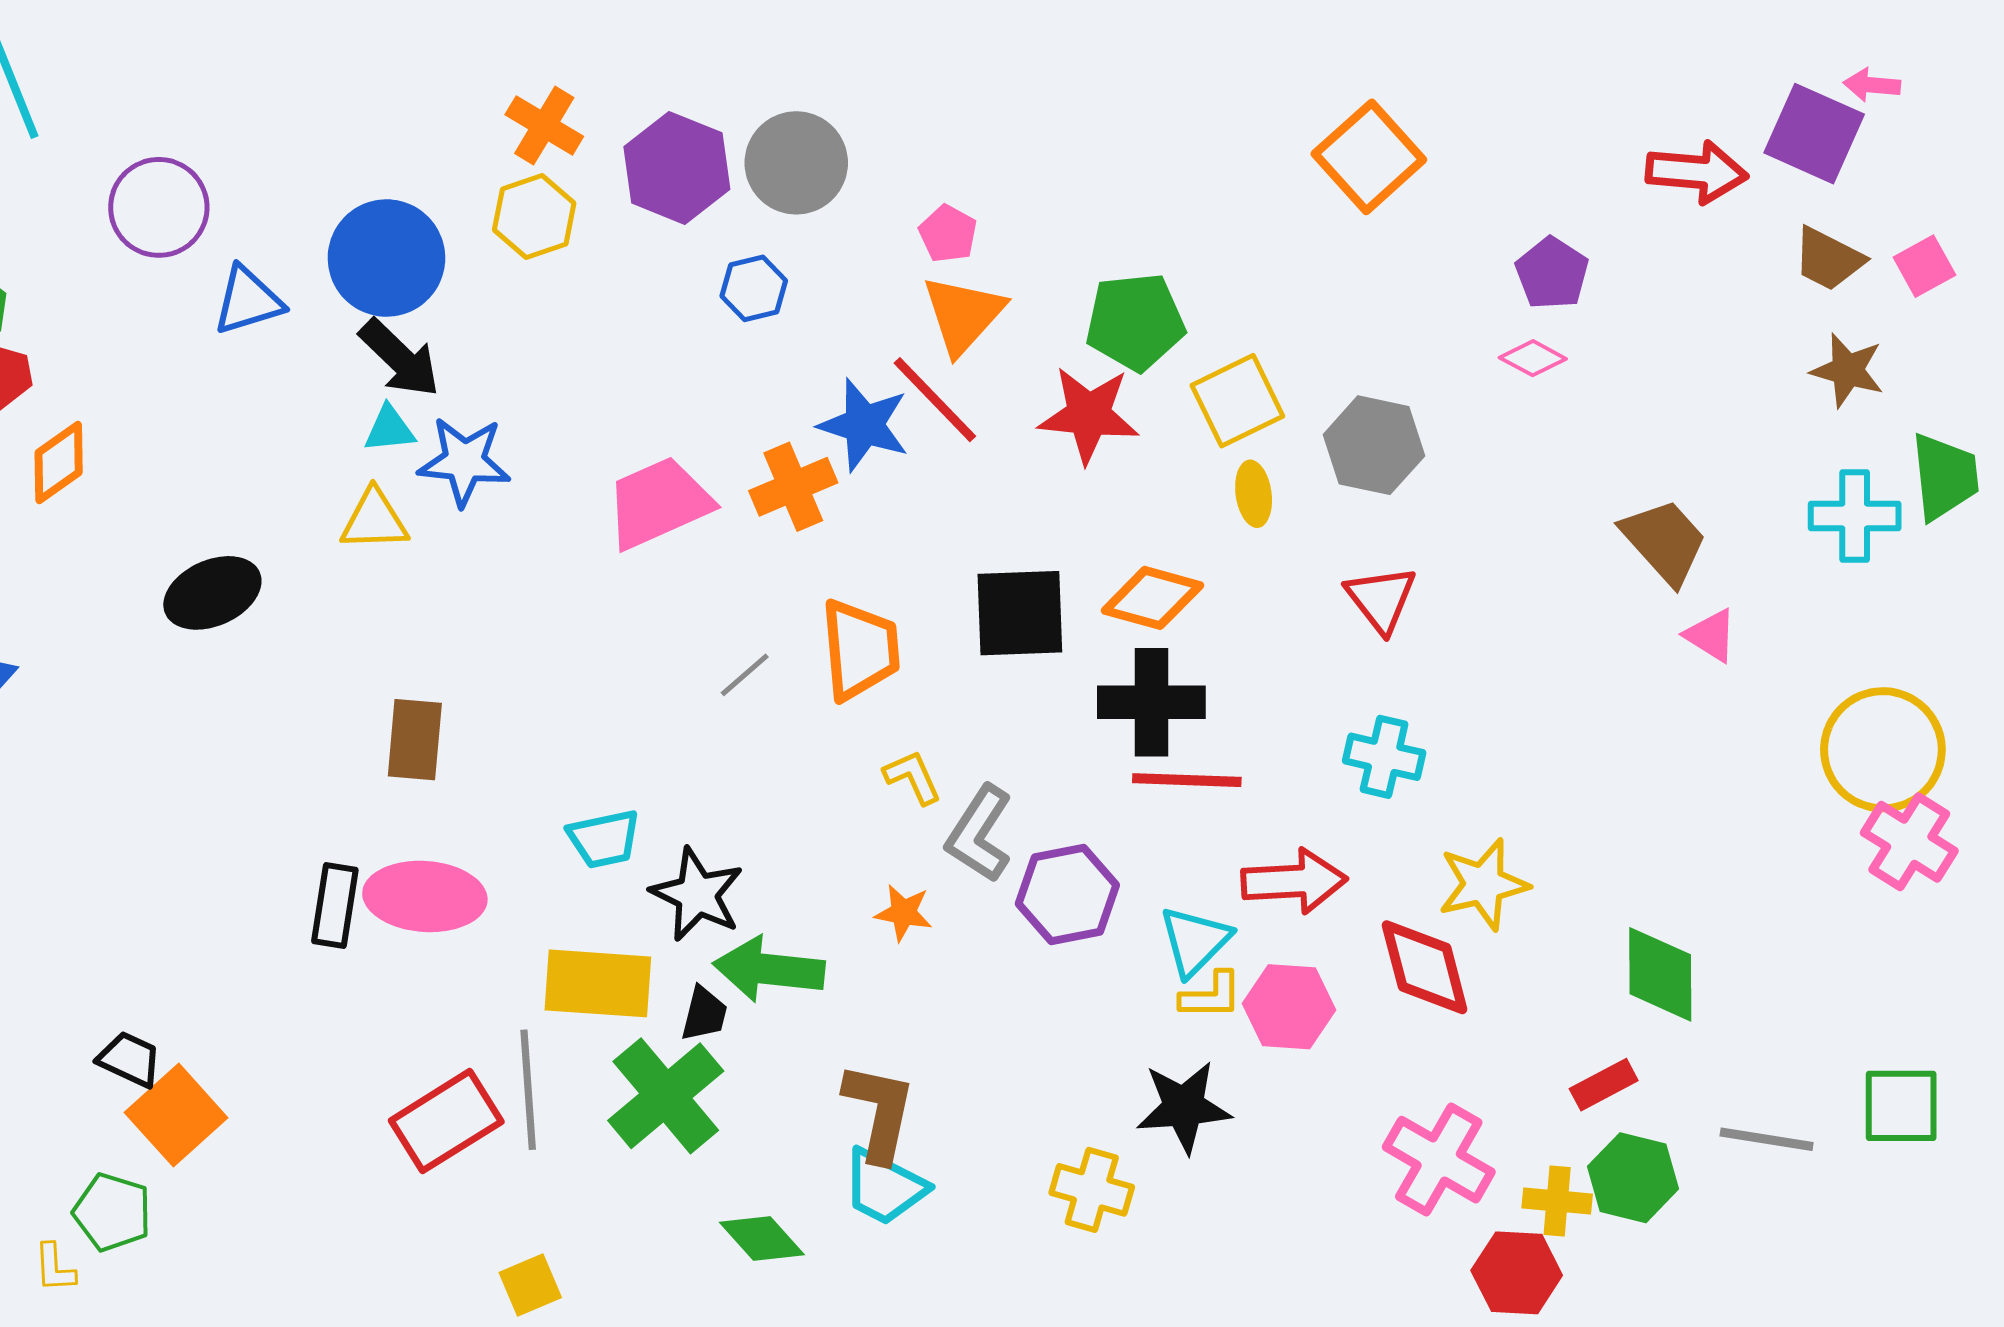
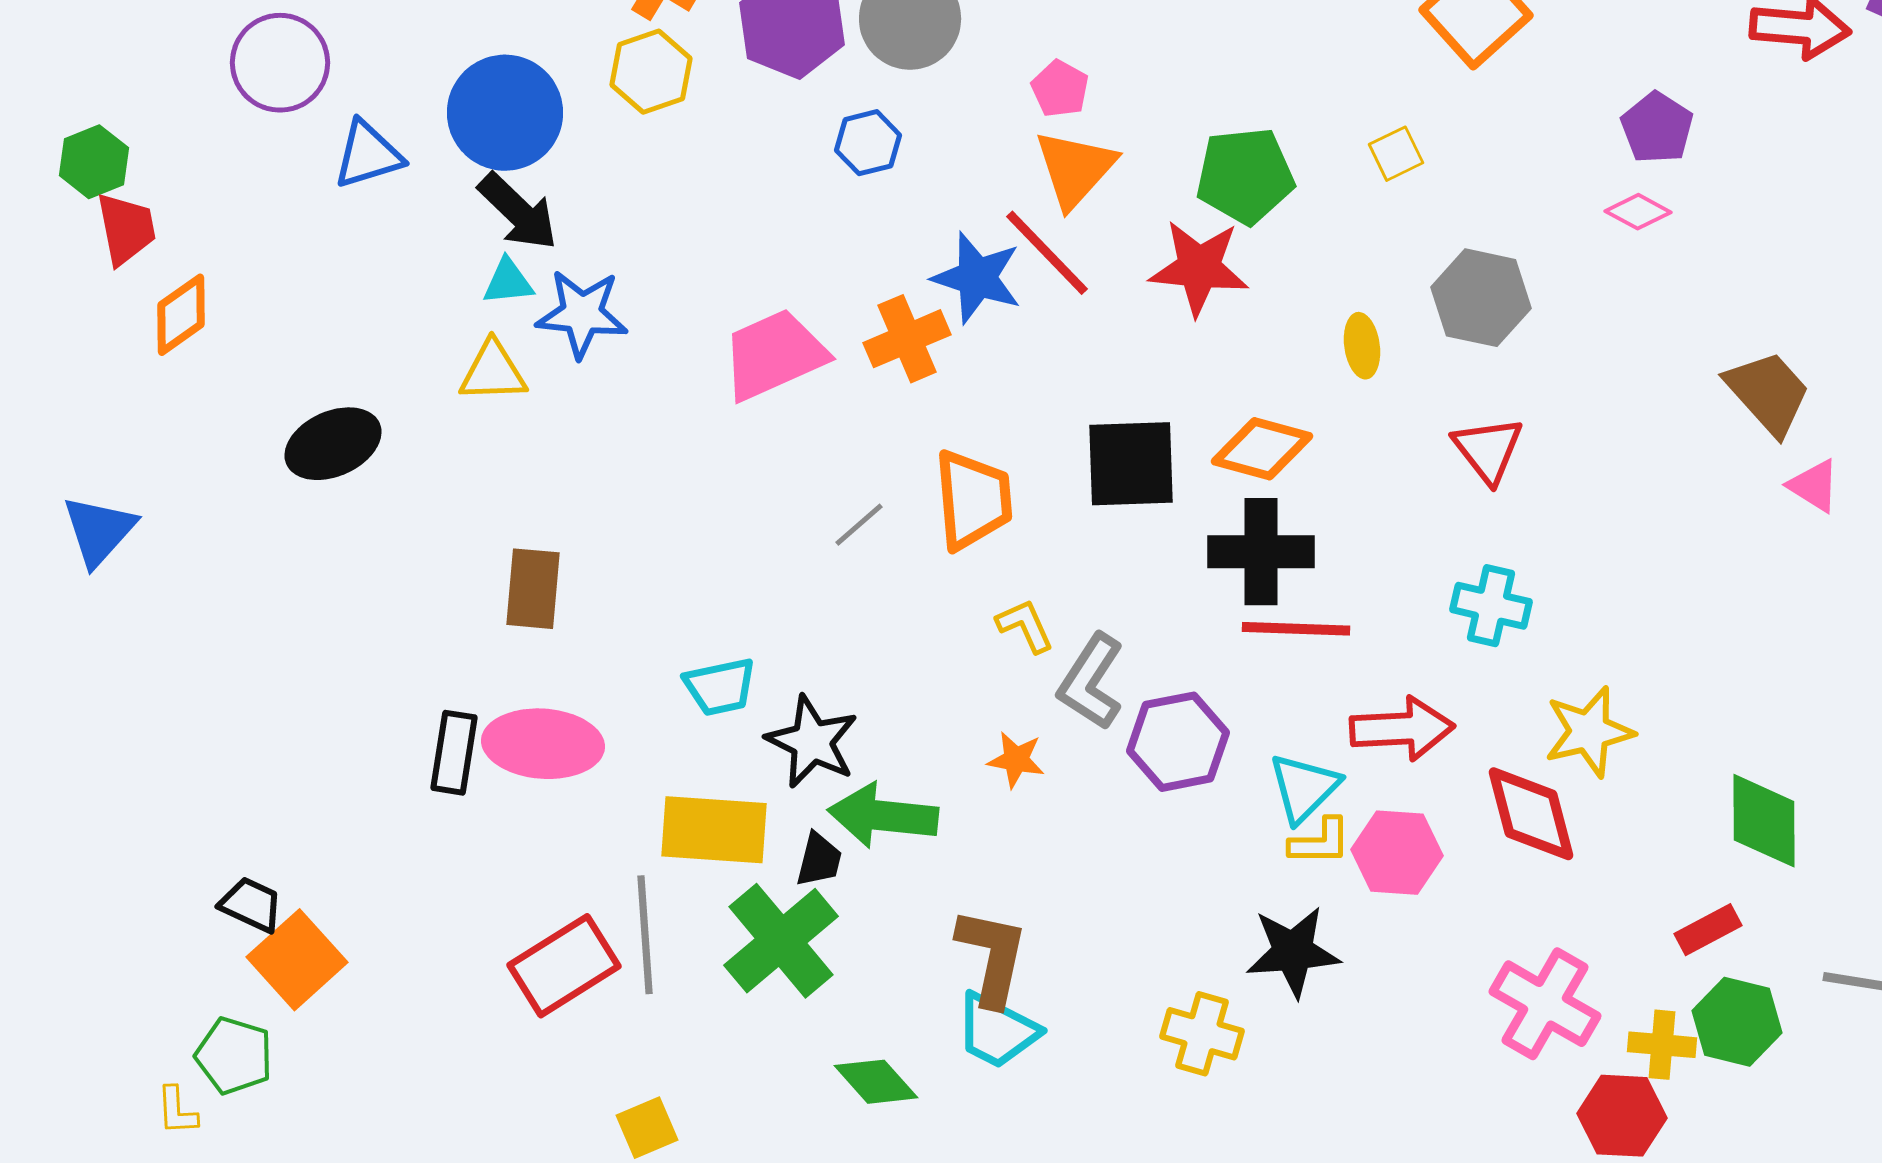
yellow square: (1237, 401) -> (1396, 154), moved, size x0.6

